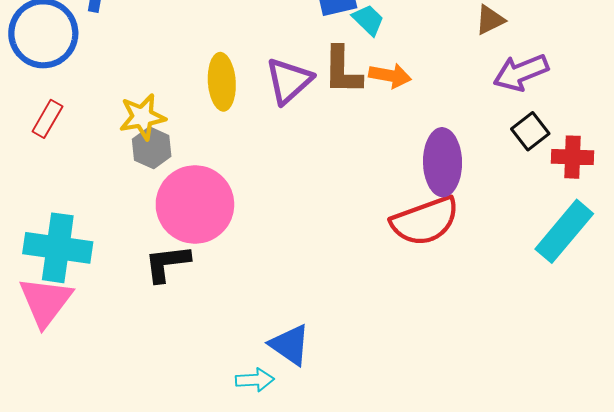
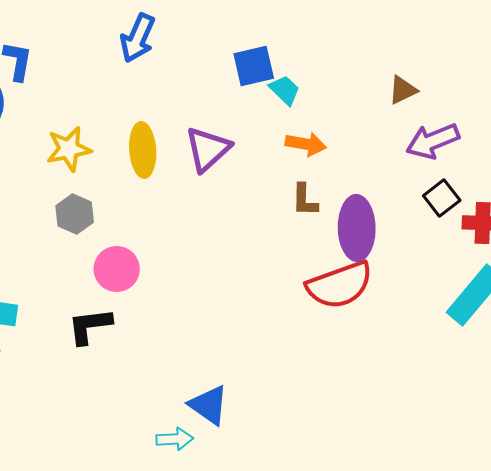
brown L-shape: (342, 70) -> (305, 200), moved, size x0.7
yellow star: (142, 117) -> (69, 149), moved
pink circle: (195, 205) -> (117, 269), size x0.6

